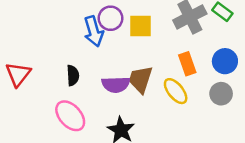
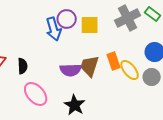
orange rectangle: (187, 64) -> (114, 61), moved
black semicircle: (73, 75) -> (23, 66), moved
yellow ellipse: (176, 91) -> (130, 70), moved

